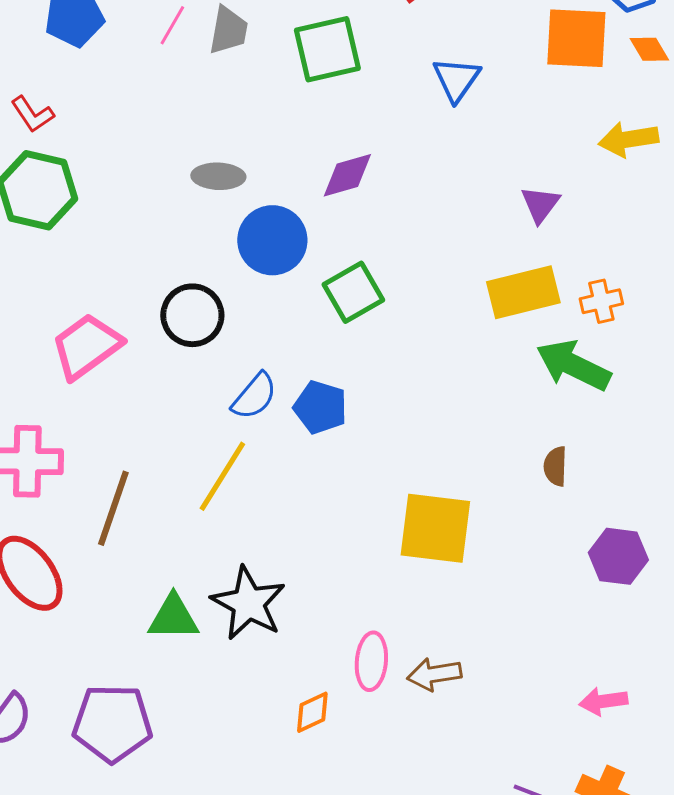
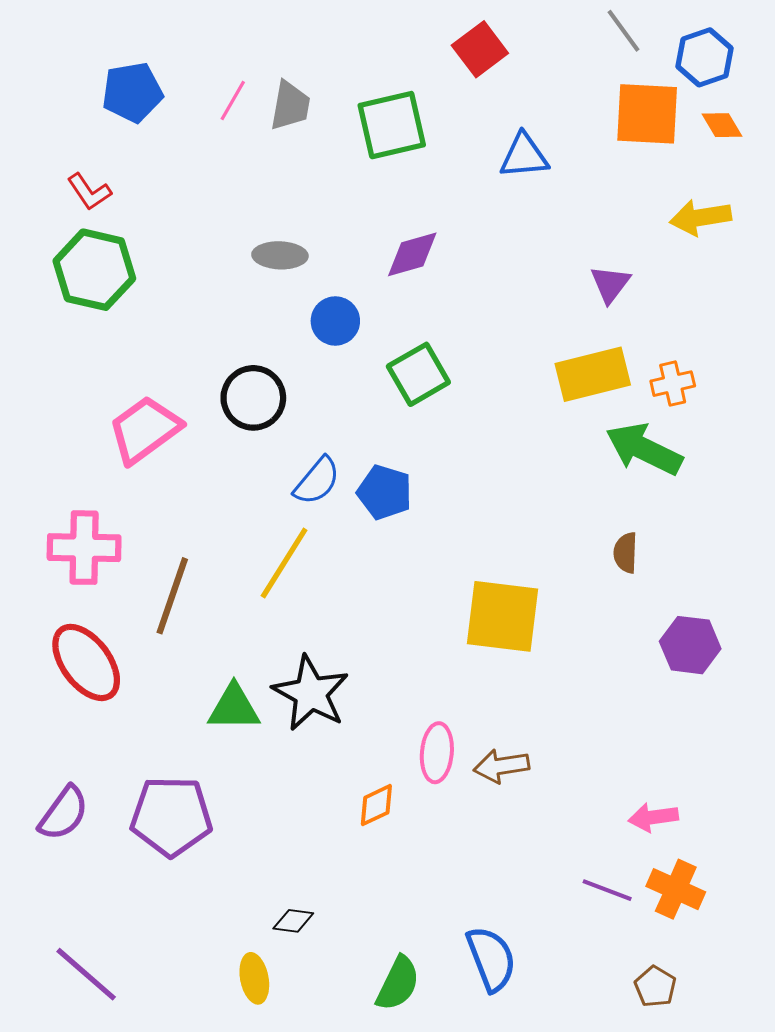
blue triangle: (456, 79) -> (524, 156), turned 50
blue circle: (272, 240) -> (335, 321), size x0.7
pink arrow: (603, 701) -> (653, 817), moved

